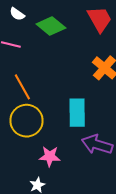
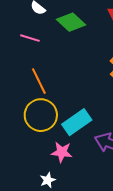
cyan rectangle: (77, 113) -> (77, 122), moved, turned 52

